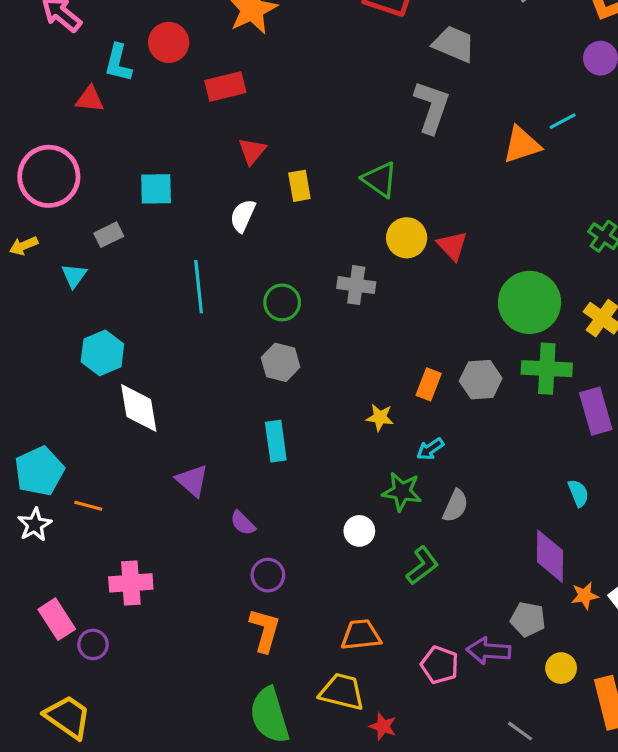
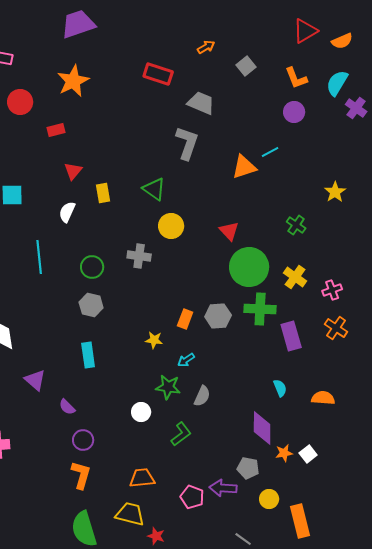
red rectangle: (225, 87) -> (56, 130), size x0.7
red triangle: (452, 246) -> (229, 231), moved

